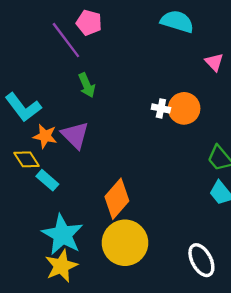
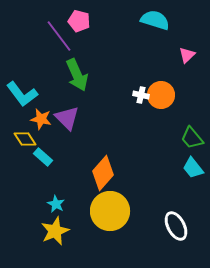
pink triangle: (214, 62) -> (187, 55), turned 30
green arrow: (87, 85) -> (77, 75), size x1.5
cyan star: (62, 235) -> (56, 204), size x0.5

